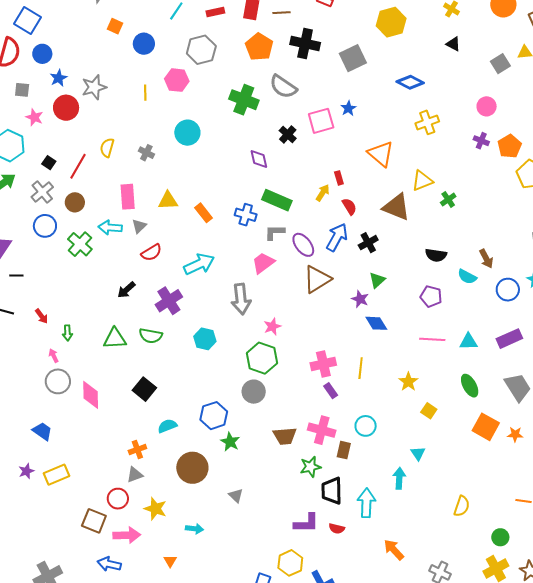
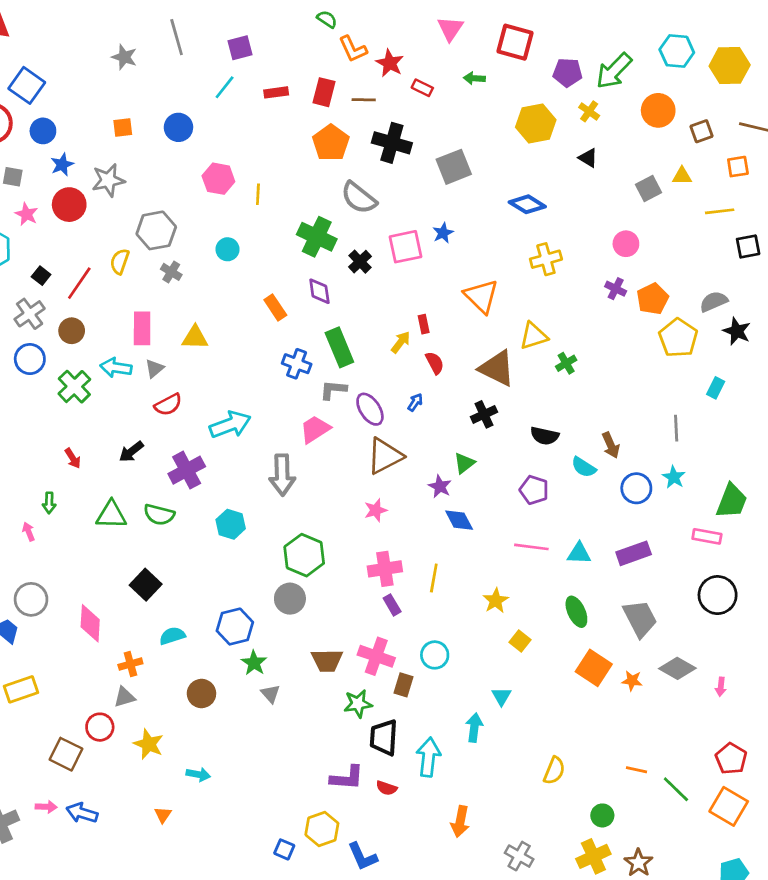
yellow hexagon: (391, 22) -> (536, 124), moved
orange square: (115, 26) -> (123, 127), moved, turned -35
gray hexagon: (201, 50) -> (156, 230), moved
yellow line: (145, 93) -> (258, 194), moved
green cross: (244, 100) -> (317, 237), moved
cyan circle: (187, 133) -> (227, 249), size x0.7
green rectangle: (277, 200) -> (339, 347), turned 40
orange rectangle: (204, 213) -> (275, 307), moved
blue arrow: (337, 237) -> (415, 402), size x0.5
black cross: (368, 243) -> (484, 414), moved
red arrow: (42, 316) -> (73, 458), moved
pink star: (272, 327) -> (376, 510), moved
gray circle: (58, 381) -> (31, 599), moved
pink diamond: (91, 395) -> (90, 623), moved
brown circle: (192, 468) -> (201, 694), size x0.7
gray triangle: (236, 496) -> (271, 694), moved
pink arrow: (127, 535) -> (46, 807), moved, size x0.6
orange arrow: (394, 550) -> (460, 822), turned -130

